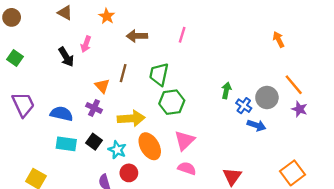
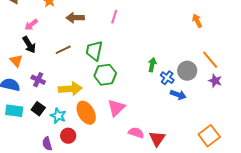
pink arrow: (86, 44) -> (31, 25), turned 32
black arrow: (66, 57) -> (29, 45), moved
brown line: (123, 73) -> (63, 50), turned 49
orange triangle: (102, 86) -> (16, 61), moved
pink semicircle: (187, 168) -> (136, 133), moved

